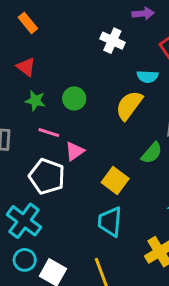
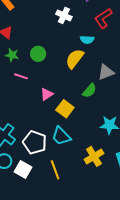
pink triangle: (75, 151) -> (47, 94), moved
white pentagon: (47, 176) -> (35, 142), moved
cyan trapezoid: (110, 222) -> (61, 136), turned -50

